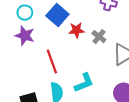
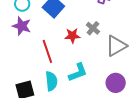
red star: (76, 30) -> (72, 36), moved

